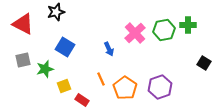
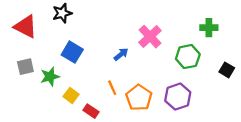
green hexagon: (164, 30) -> (188, 57), moved
blue arrow: (109, 49) -> (121, 54), turned -104
yellow square: (64, 86) -> (71, 95), turned -32

